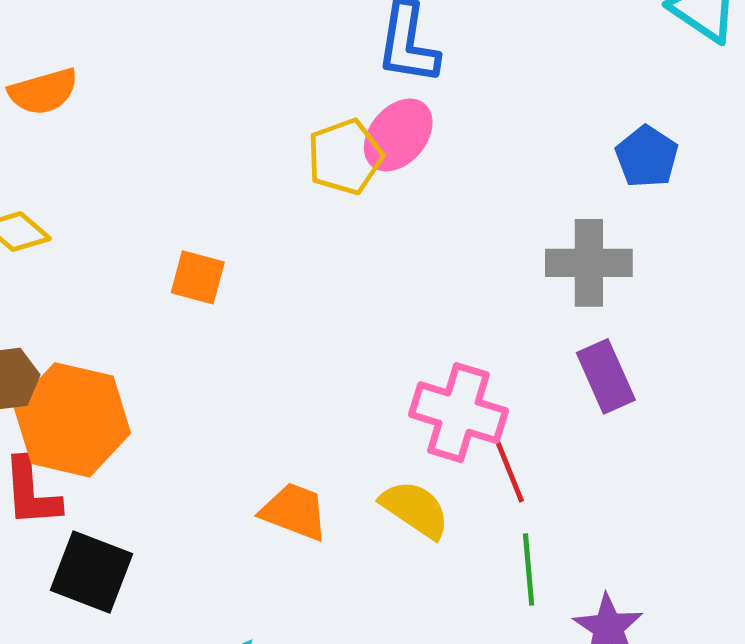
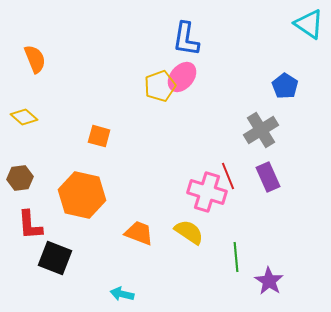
orange semicircle: (43, 92) -> (35, 59), turned -96
gray cross: (589, 263) -> (261, 130), turned -32
orange hexagon: (72, 420) -> (82, 195), moved
red line: (509, 471) -> (228, 176), moved

